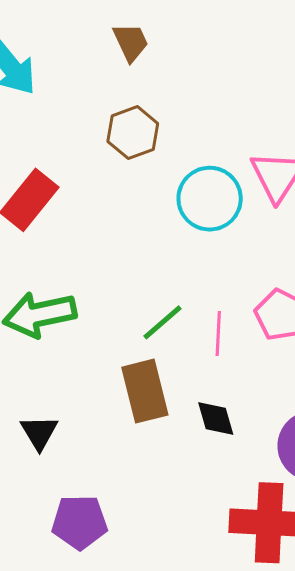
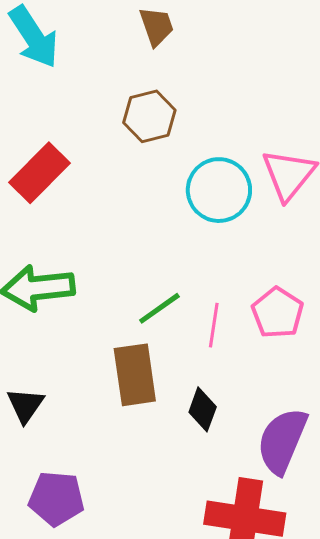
black diamond: (216, 419) -> (203, 409), turned 30

